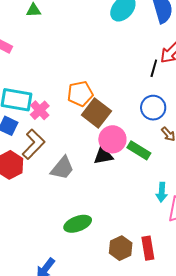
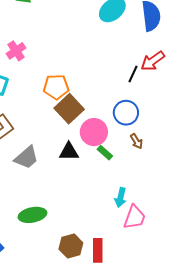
pink cross: (40, 110) -> (16, 51), moved
pink circle: (112, 139) -> (94, 132), moved
green rectangle: (139, 150) -> (105, 153), size x0.7

